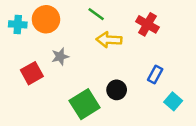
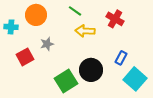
cyan cross: (18, 24) -> (11, 27), moved
black circle: (117, 90) -> (91, 70), size x1.5
cyan square: (173, 101) -> (135, 79), size x1.6

